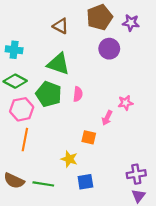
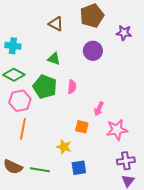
purple star: (131, 23) -> (124, 33), moved
purple circle: (109, 49) -> (93, 51), moved
green triangle: (58, 64) -> (54, 59), size x0.6
pink star: (125, 103) -> (117, 130), moved, size x1.5

